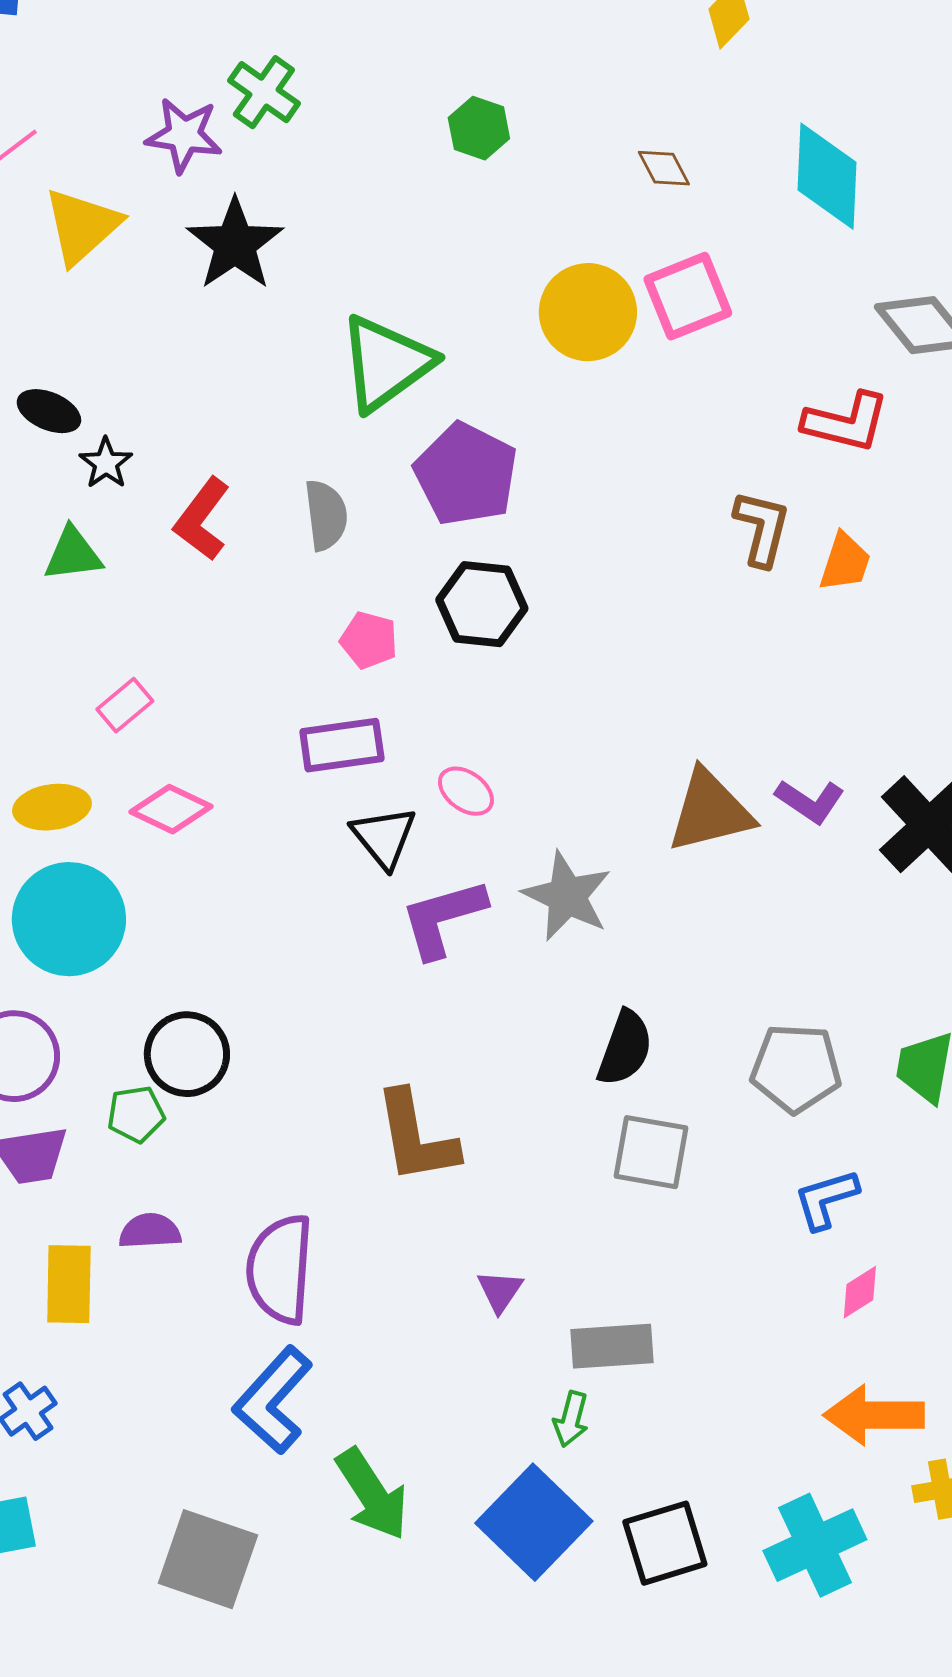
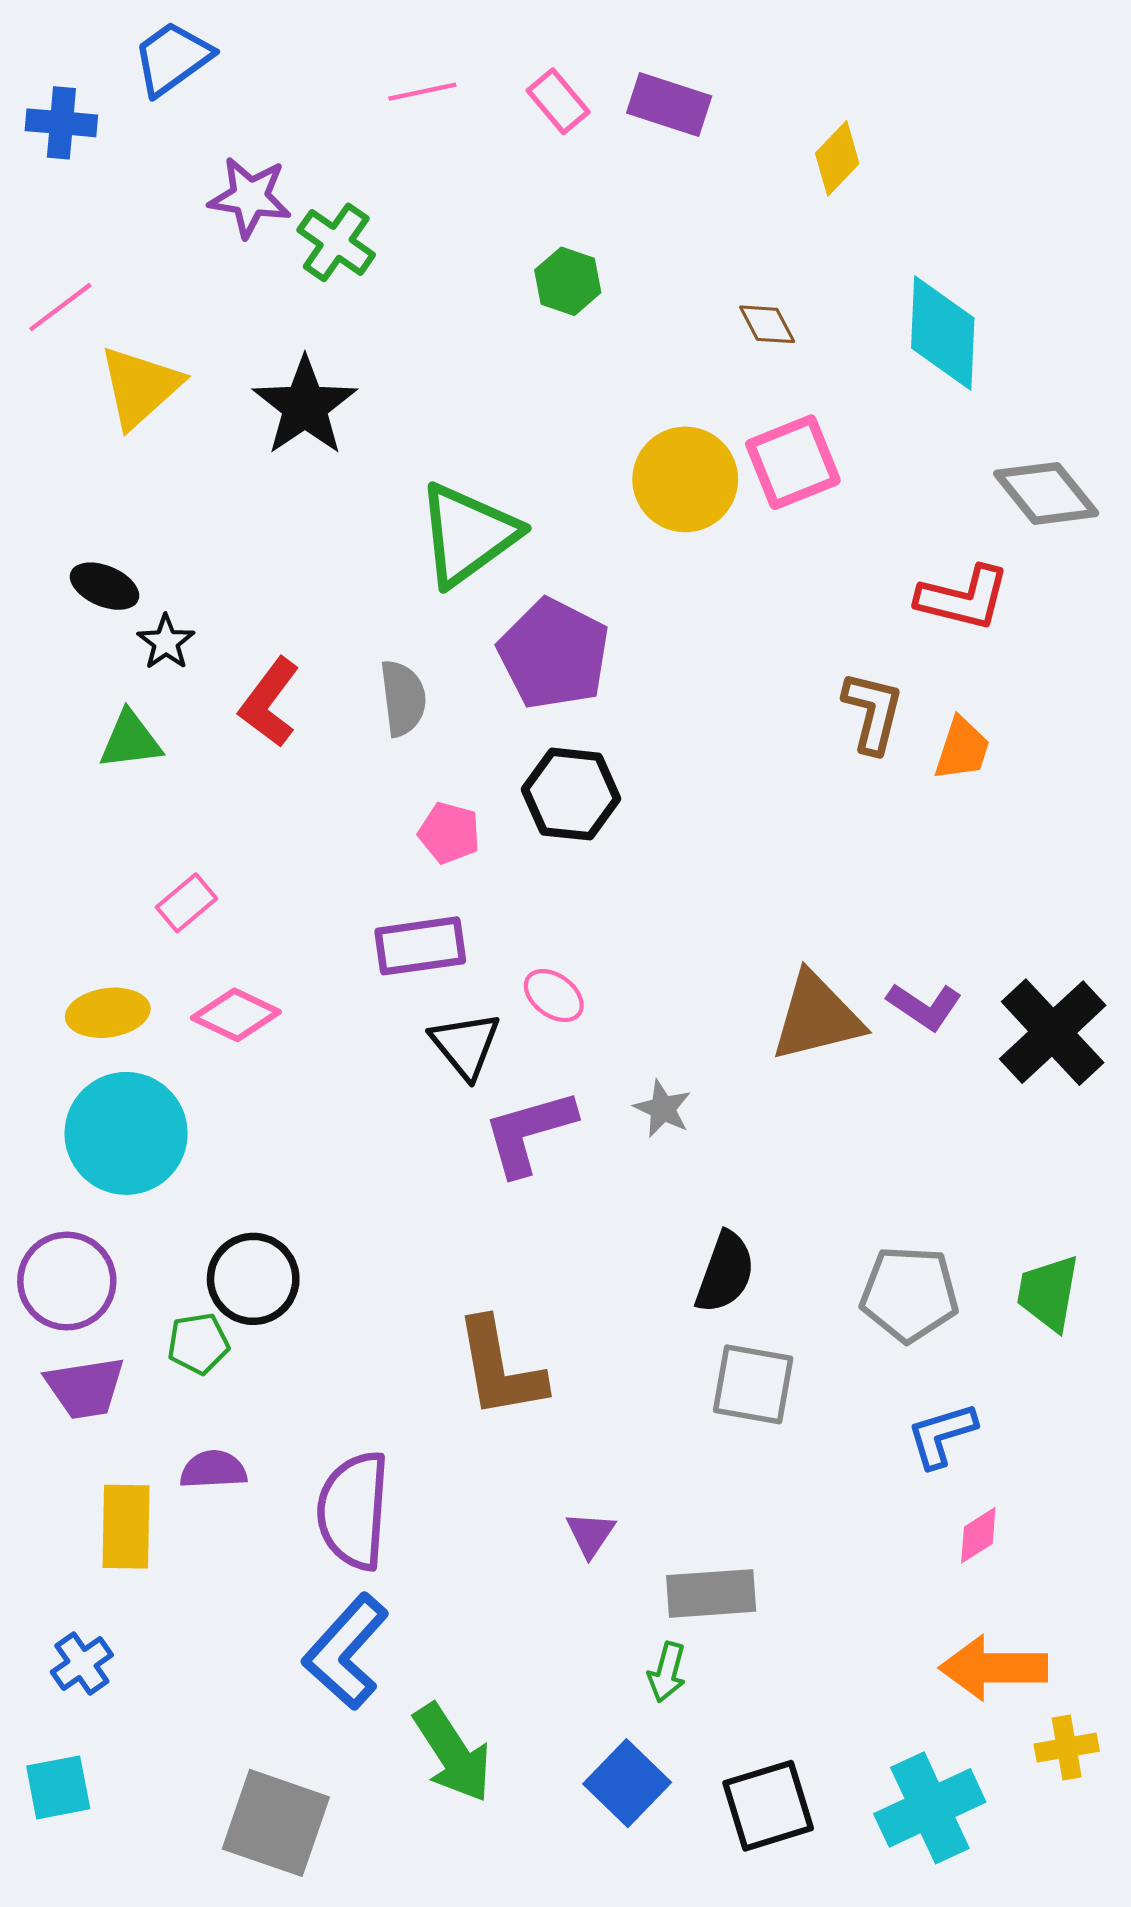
purple star: (184, 135) -> (250, 197), moved
gray star: (567, 896) -> (663, 1109), size x0.6
blue square: (534, 1522) -> (627, 1783), size x0.7

